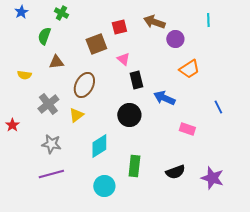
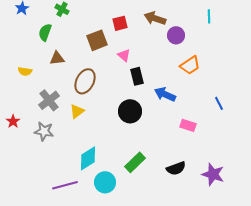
gray star: (51, 144) -> (44, 131), moved
cyan diamond: (99, 146) -> (88, 158), moved
green rectangle: (134, 166) -> (135, 162), turned 40
purple line: (51, 174) -> (65, 185), moved

